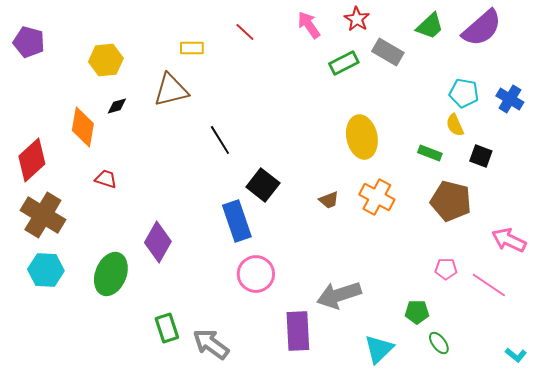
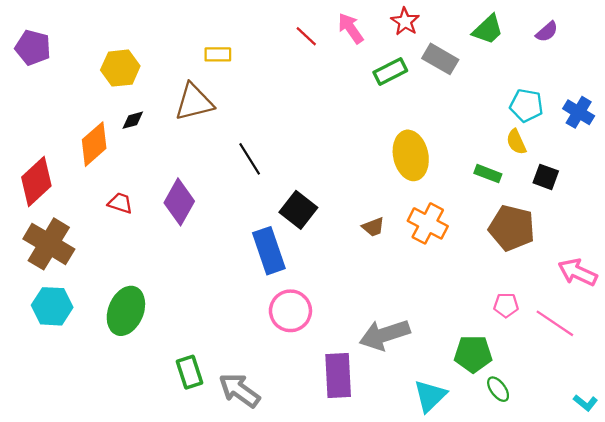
purple semicircle: (482, 28) -> (547, 32), size x0.5
red line: (245, 32) -> (306, 36), moved
orange diamond: (83, 127) -> (94, 144), turned 39
purple diamond: (158, 242) -> (179, 202), moved
green pentagon: (417, 312) -> (473, 354), size x1.4

